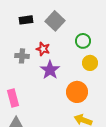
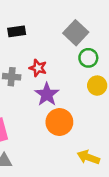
gray square: (55, 21) -> (76, 33), moved
orange circle: (77, 92) -> (59, 122), moved

